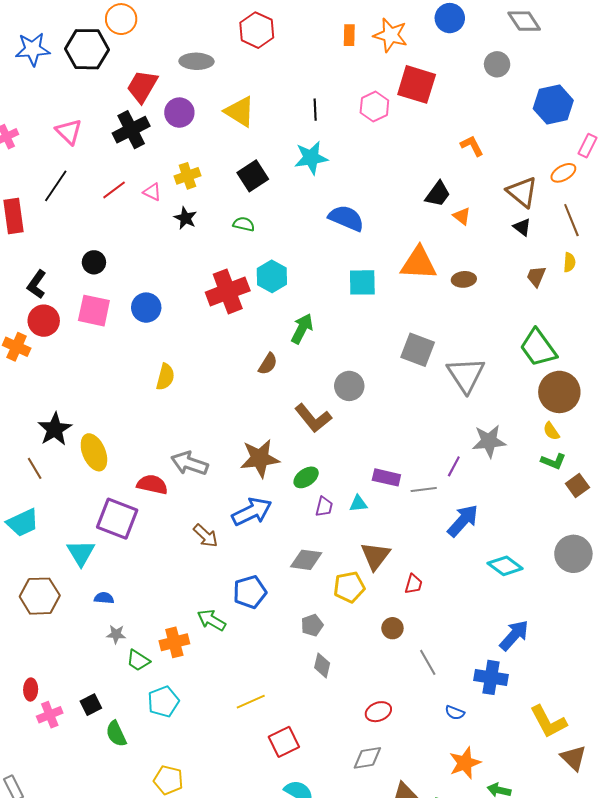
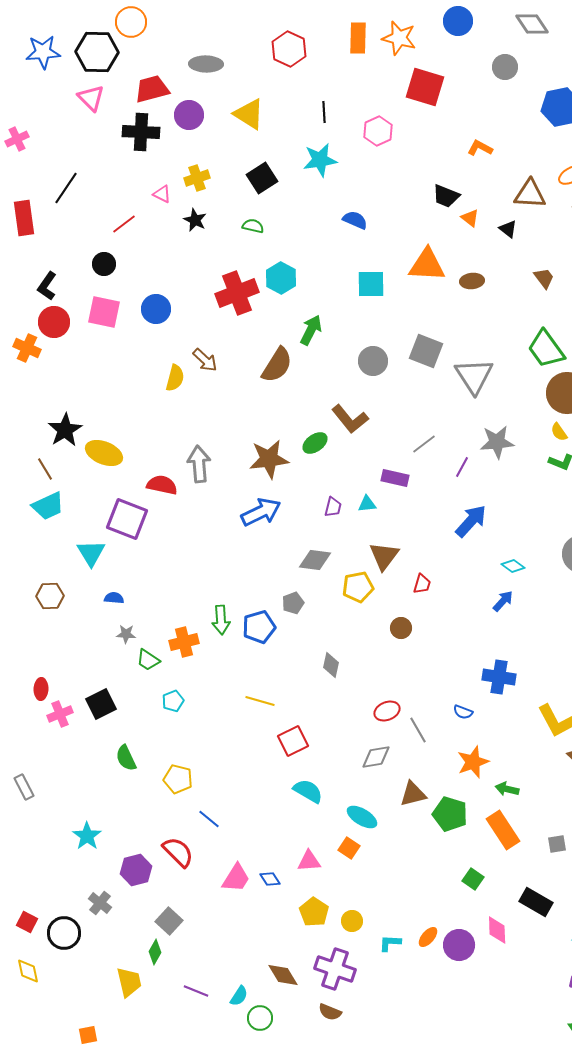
red hexagon: (257, 30) -> (289, 49), moved
orange rectangle: (349, 35) -> (358, 38), size x1.4
red trapezoid: (142, 86) -> (152, 89), turned 45
pink hexagon: (374, 107) -> (378, 131), moved
black cross: (131, 130) -> (141, 132), turned 30
pink triangle: (69, 132) -> (91, 98), moved
orange L-shape: (472, 146) -> (480, 148), turned -35
red line: (114, 190) -> (124, 224), moved
brown triangle: (522, 192) -> (530, 194), turned -36
black trapezoid: (438, 194) -> (446, 196), turned 76
blue semicircle: (346, 218) -> (355, 220), size x0.7
black triangle: (522, 227) -> (508, 229), moved
brown trapezoid: (536, 276) -> (544, 278), turned 120
brown semicircle: (268, 364) -> (277, 365), size x1.6
gray circle: (349, 386) -> (373, 361), moved
brown L-shape: (313, 418) -> (350, 419), moved
yellow ellipse: (94, 452) -> (104, 453), turned -45
gray arrow: (189, 463) -> (199, 464), turned 66
green ellipse: (306, 477) -> (315, 443), moved
gray line: (424, 489) -> (424, 444), moved, turned -30
cyan trapezoid: (23, 523) -> (48, 506), moved
brown arrow: (206, 536) -> (205, 360), moved
cyan diamond: (505, 566) -> (513, 566), size x0.7
blue pentagon: (250, 592) -> (259, 627), moved
brown hexagon: (40, 596) -> (50, 596), size x0.7
green arrow: (212, 620) -> (221, 620), turned -124
gray pentagon: (312, 625) -> (293, 603), moved
blue arrow: (514, 635) -> (503, 601), moved, size x0.7
gray line: (428, 662) -> (418, 730), moved
cyan pentagon: (163, 702) -> (173, 701), size x0.7
yellow line: (251, 702) -> (260, 701), turned 40
black square: (91, 705) -> (101, 704), size x1.4
green semicircle: (116, 734) -> (126, 758), moved

